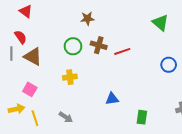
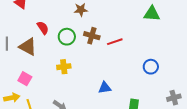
green triangle: (160, 23) -> (152, 14), turned -36
red semicircle: (21, 37) -> (43, 28), moved
blue circle: (169, 65) -> (151, 67), moved

